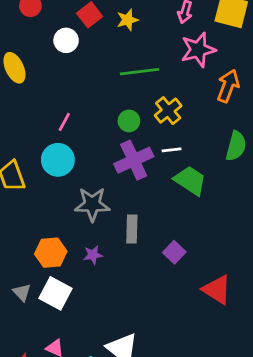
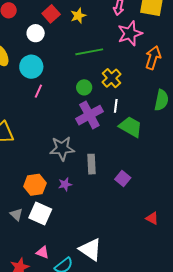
white line: (171, 150) -> (116, 106), turned -72
cyan circle: (58, 160) -> (31, 67), moved
red triangle: (217, 290) -> (152, 218), moved, size x0.6

